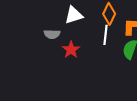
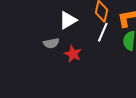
white line: (105, 35) -> (103, 32), turned 30

